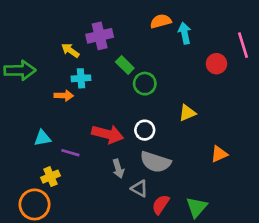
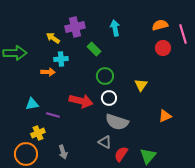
orange semicircle: (161, 21) -> (160, 25), moved
cyan arrow: (185, 33) -> (115, 28), moved
green circle: (145, 84) -> (105, 76), moved
yellow triangle: (187, 113) -> (141, 85), turned -32
gray arrow: (118, 169) -> (63, 152), moved

